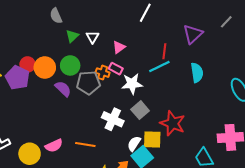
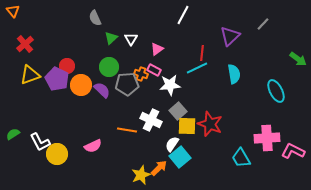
orange circle: (45, 67) -> (81, 85), moved
yellow square: (152, 140) -> (187, 126), moved
orange line: (85, 145) -> (127, 130), moved
yellow circle: (30, 154) -> (57, 154), moved

